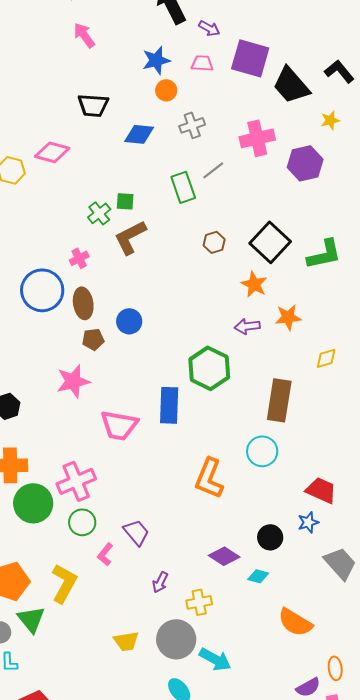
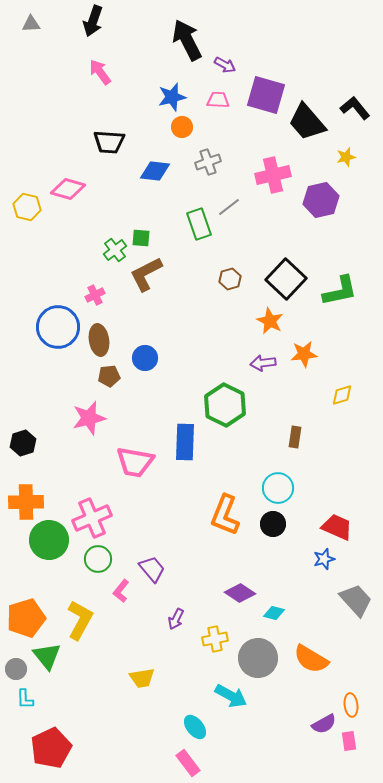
brown rectangle: (279, 400) -> (295, 437), size x0.5
black circle: (270, 537) -> (273, 524), moved
gray circle: (176, 639) -> (258, 658), moved

